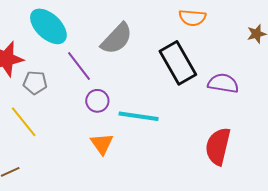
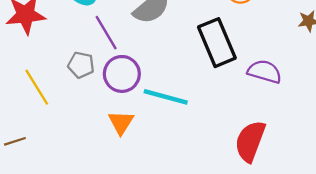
gray pentagon: (35, 83) -> (81, 65), moved
purple circle: (97, 101) -> (122, 74), size x1.4

